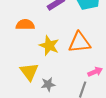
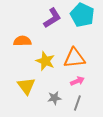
pink arrow: (95, 72) -> (77, 81), moved
gray star: (48, 84) -> (54, 98), moved

